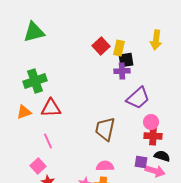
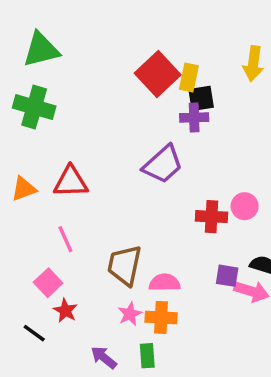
red square: (101, 46) -> (158, 74), size x1.4
green cross: (35, 81) -> (34, 107), moved, turned 35
purple trapezoid: (138, 98) -> (163, 164), moved
brown trapezoid: (105, 129) -> (125, 265), moved
red cross: (153, 136) -> (212, 217), moved

